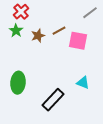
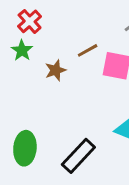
brown star: (38, 36) -> (56, 70), moved
green ellipse: (18, 83) -> (25, 148), moved

